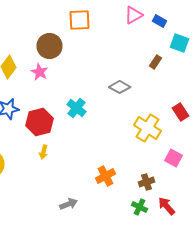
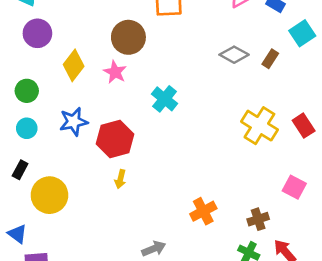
cyan square: (180, 43) -> (302, 33), turned 36
gray diamond: (120, 87) -> (234, 55), moved
cyan cross: (76, 108) -> (165, 99), moved
yellow cross: (148, 128) -> (259, 126), moved

